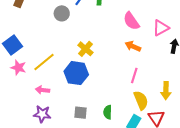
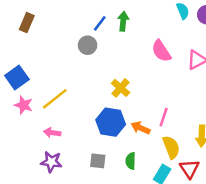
gray circle: (62, 13) -> (88, 45), moved
orange arrow: (133, 46) -> (140, 128), moved
yellow cross: (85, 49) -> (121, 88), moved
blue hexagon: (76, 73) -> (111, 122), moved

